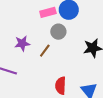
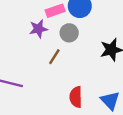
purple star: (22, 43) -> (38, 29), moved

